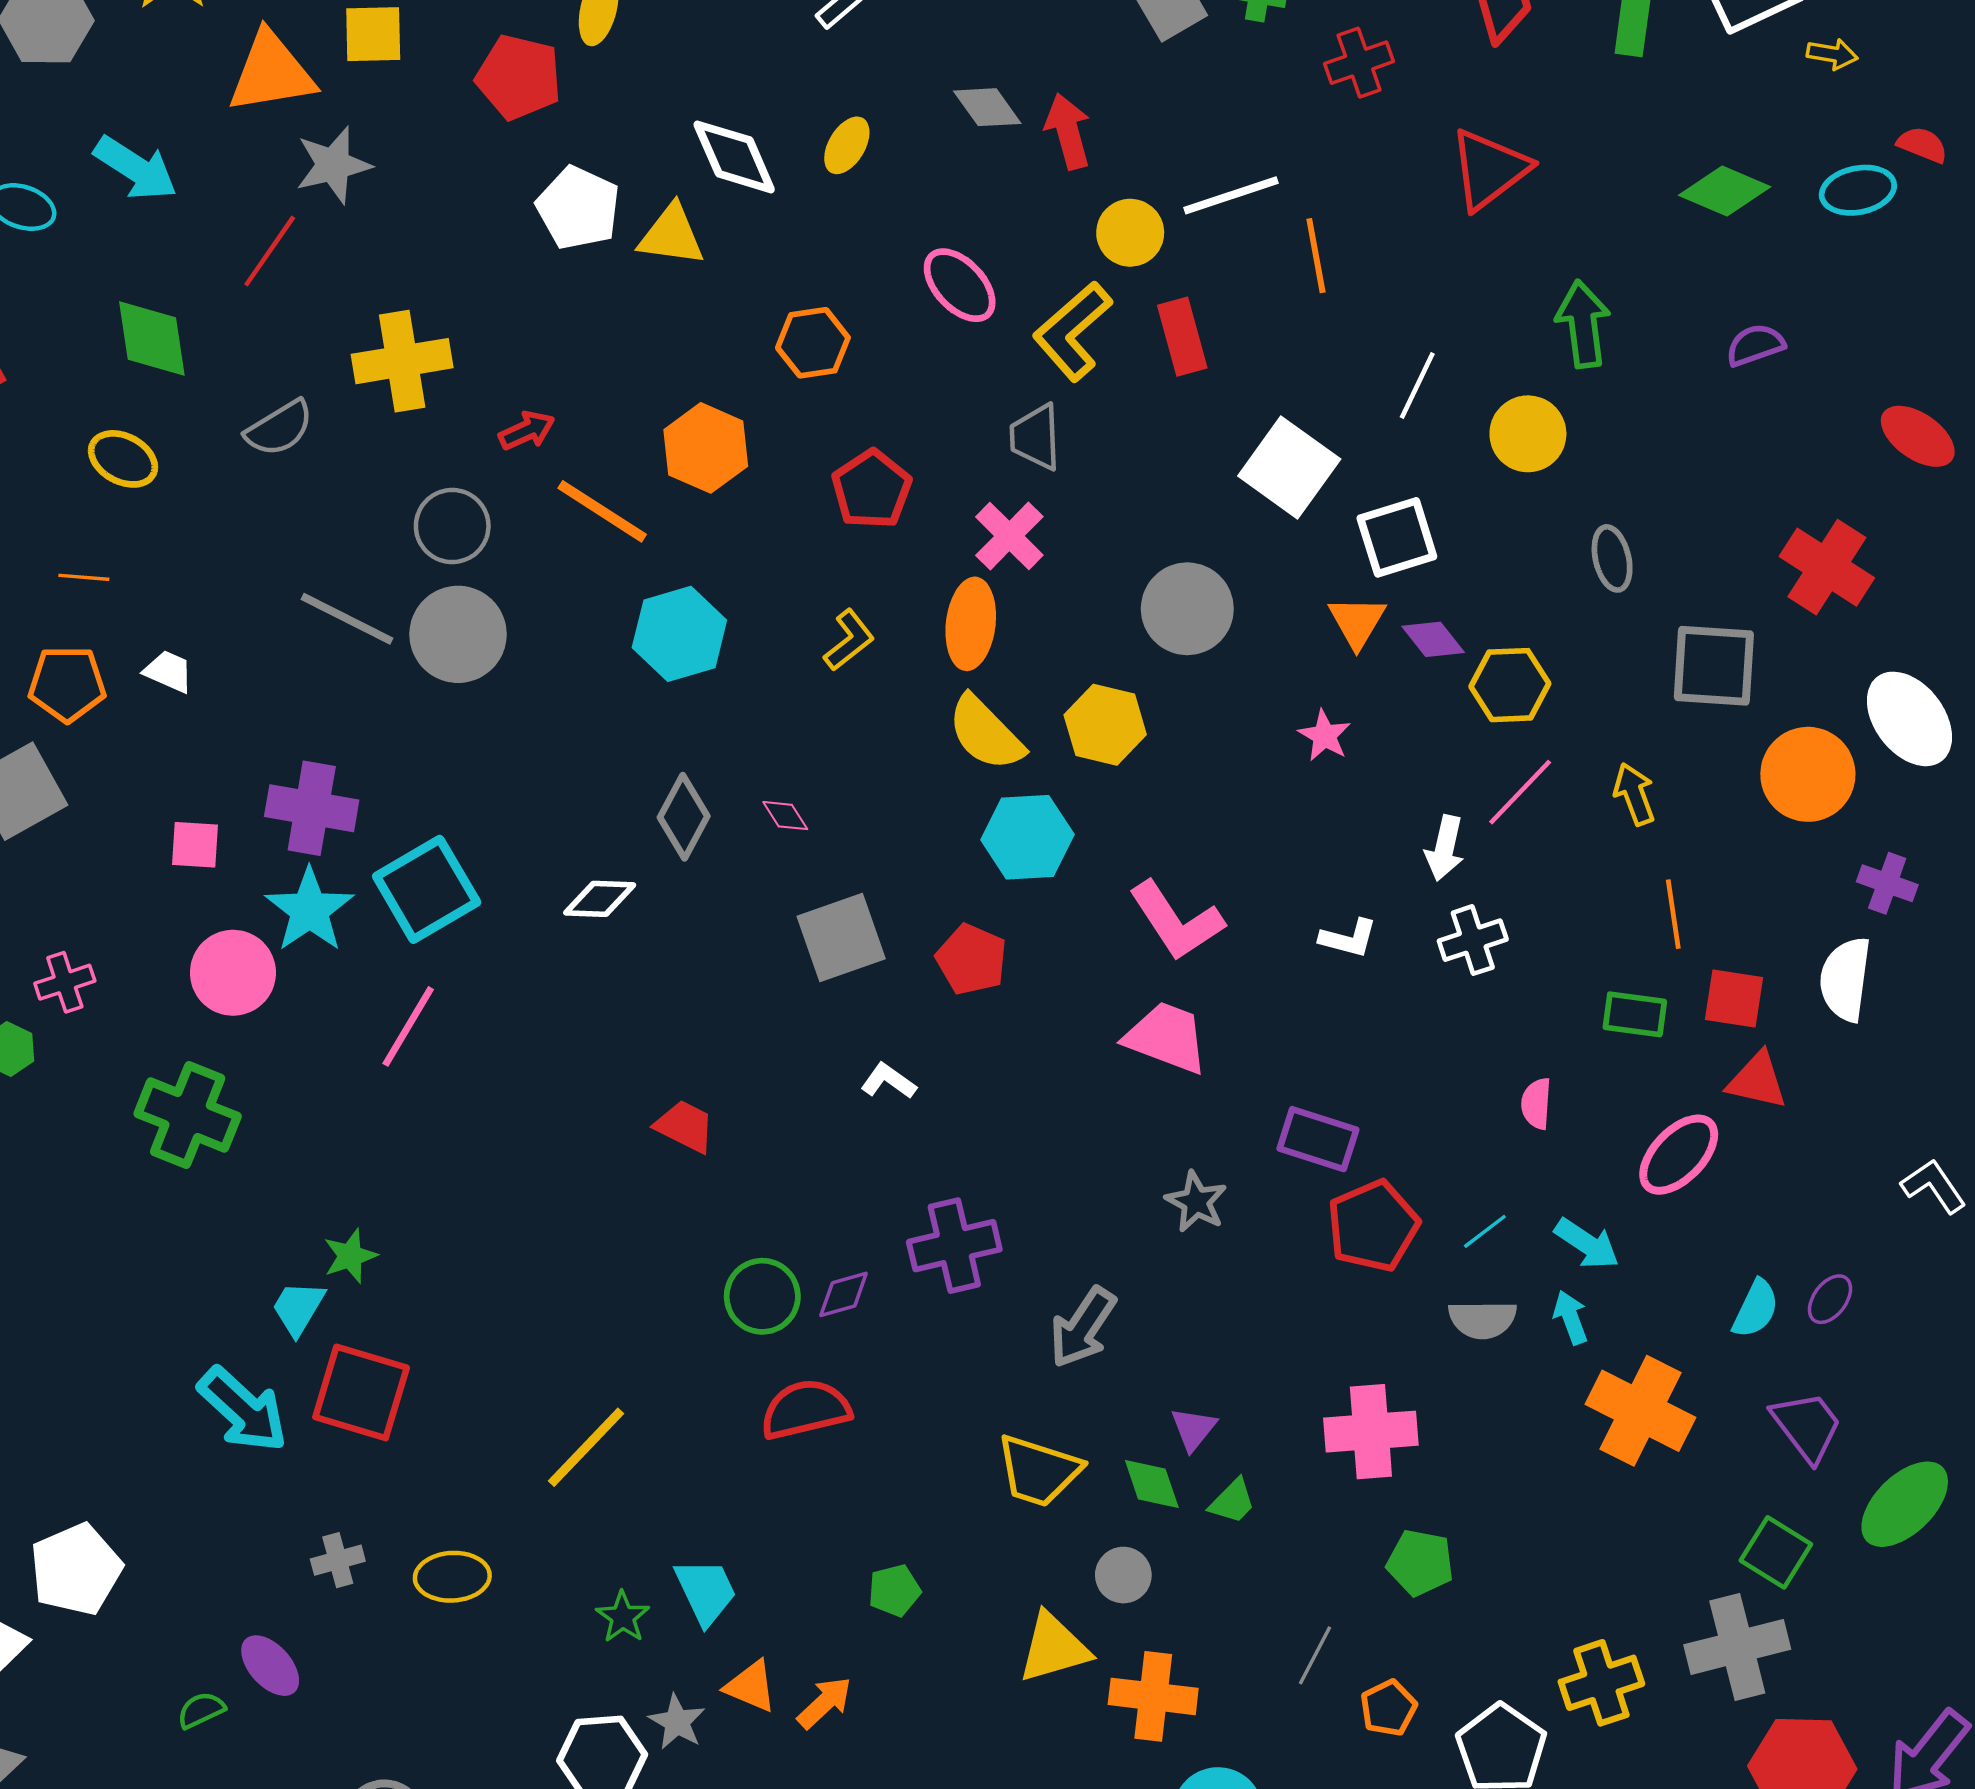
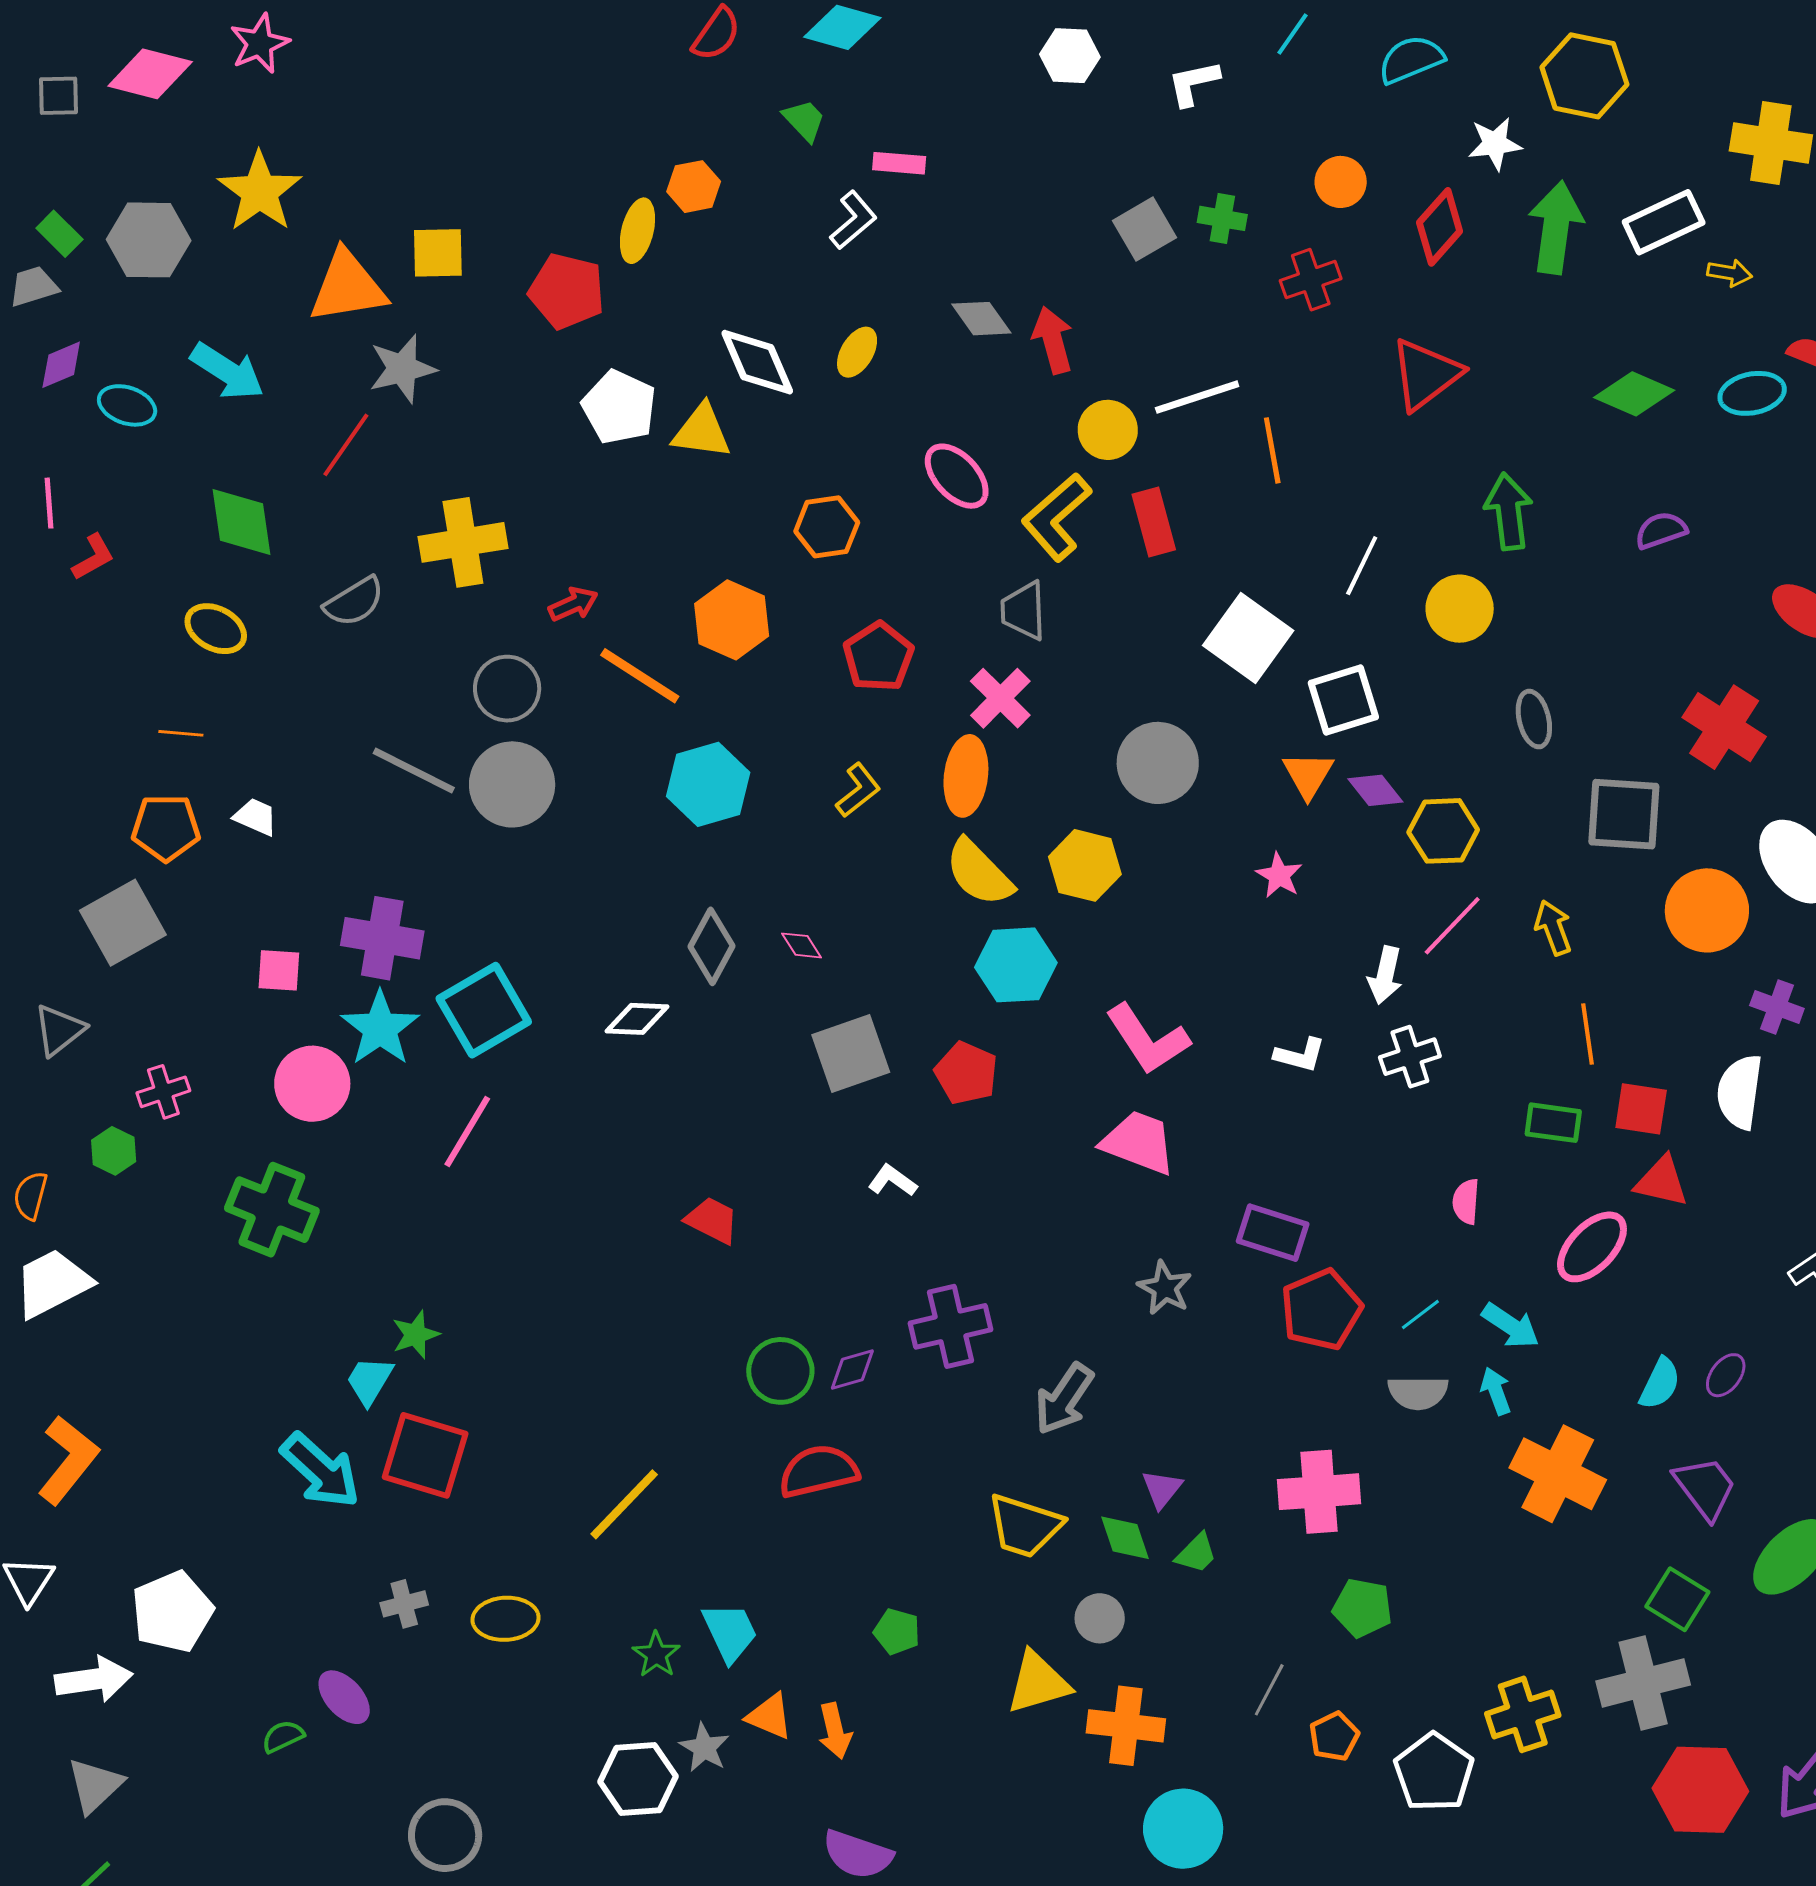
green pentagon: (894, 1590) -> (897, 1632), turned 30
orange arrow: (825, 1703) -> (835, 1731), turned 120

